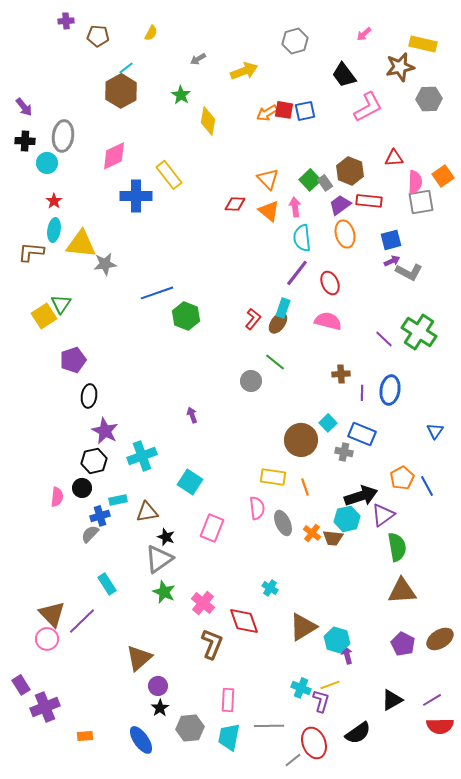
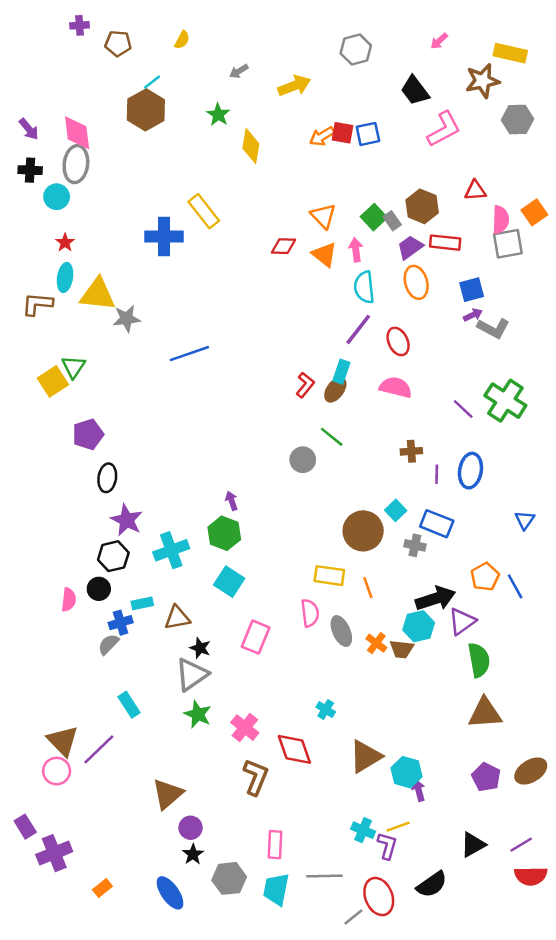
pink diamond: (114, 156) -> (77, 133), moved, turned -72
green hexagon: (186, 316) -> (224, 533), moved
orange rectangle: (85, 736) -> (102, 888), turned -35

